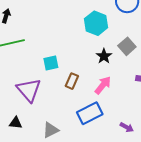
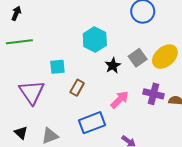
cyan hexagon: (96, 23) -> (95, 40), moved
pink arrow: (103, 85) -> (120, 100), moved
black triangle: (16, 123) -> (21, 133), moved, turned 32

